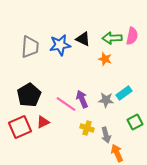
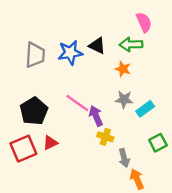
pink semicircle: (132, 36) -> (144, 22), moved, turned -36
gray star: (106, 100) -> (124, 99), moved
pink line: (66, 104) -> (77, 103), moved
yellow cross: (87, 128) -> (105, 137), moved

